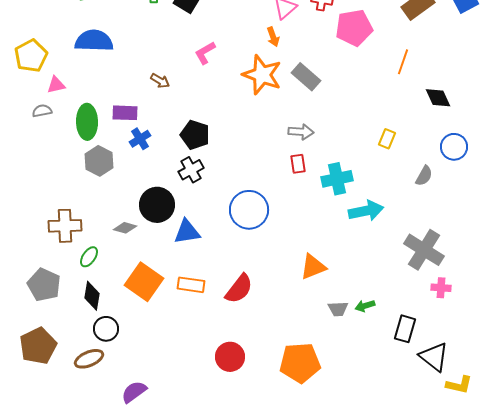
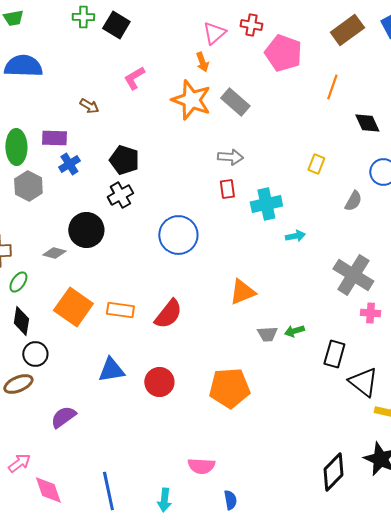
pink pentagon: (354, 28) -> (283, 53), turned 30
cyan arrow: (366, 211) -> (295, 236), size x0.6
blue triangle: (187, 232) -> (111, 370), moved

